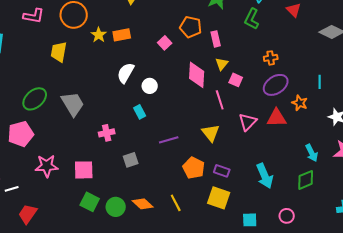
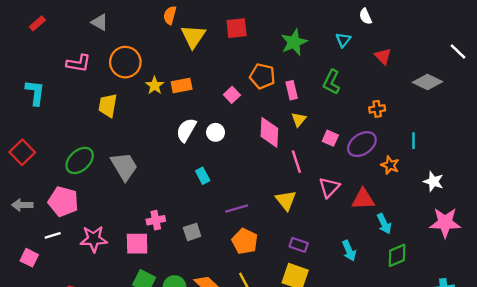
green L-shape: (252, 19) -> (331, 82), moved
orange cross: (271, 58) -> (377, 109), moved
pink square: (236, 80) -> (330, 138), moved
white circle: (150, 86) -> (216, 132), moved
red triangle: (277, 118) -> (363, 199), moved
pink cross: (107, 133) -> (156, 220), moved
pink pentagon: (21, 134) -> (63, 201), turned 30
cyan arrow: (312, 153) -> (384, 224), moved
orange pentagon: (194, 168) -> (245, 241), moved
cyan arrow: (265, 176) -> (349, 251), size x0.7
white line: (12, 189) -> (53, 235), moved

